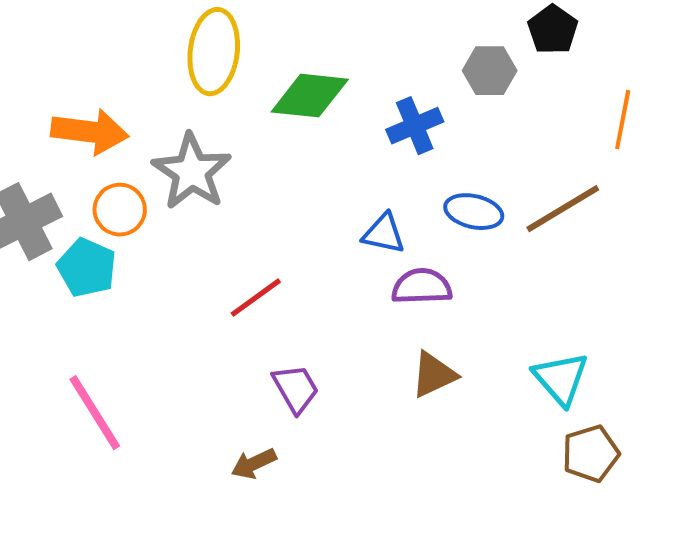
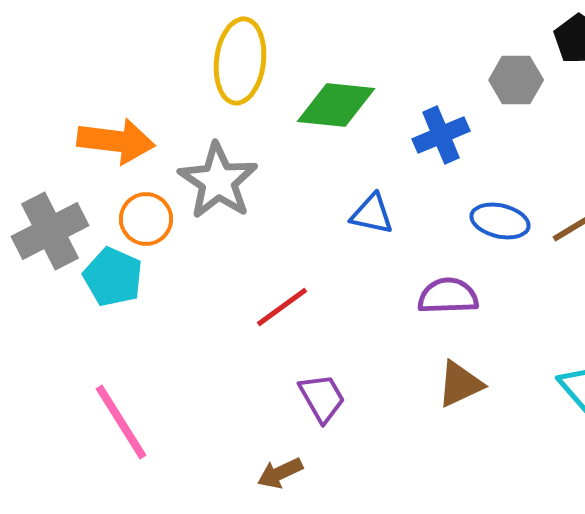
blue triangle: (384, 234) -> (372, 214), moved

